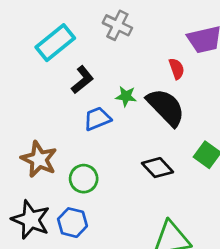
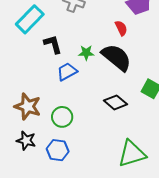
black L-shape: (82, 80) -> (53, 44), turned -60
black star: (31, 220) -> (26, 141), moved, size x0.7

